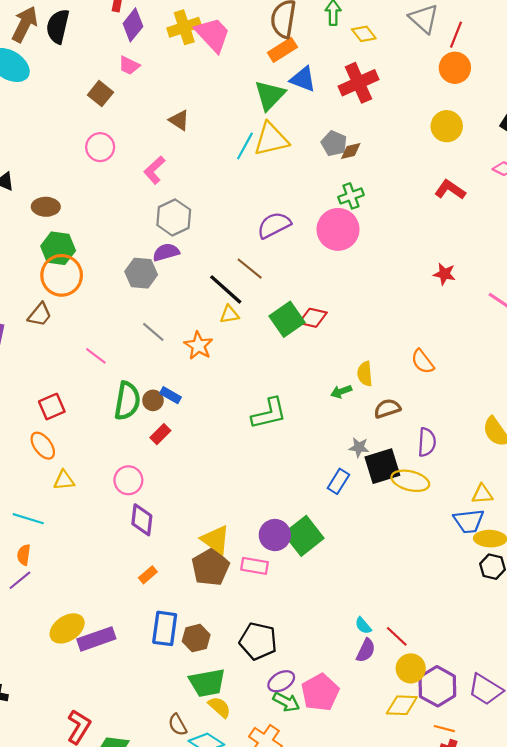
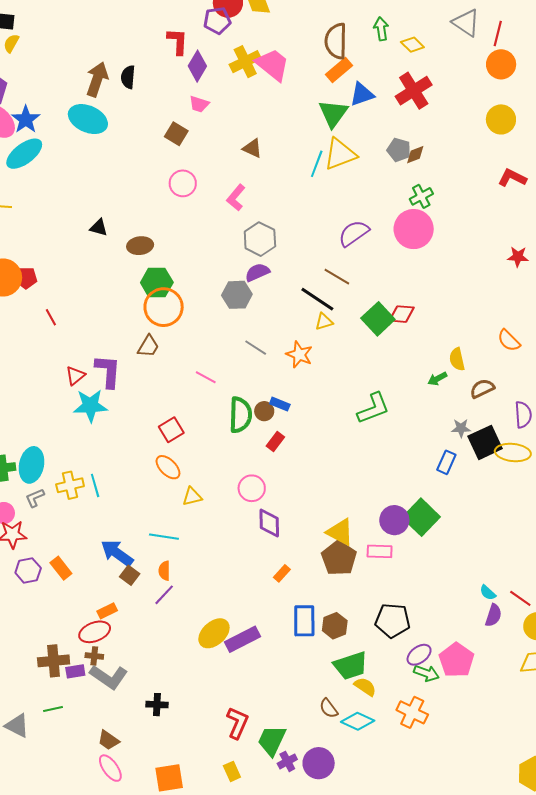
black semicircle: (58, 26) -> (128, 77), size x0.7
blue triangle: (303, 79) -> (362, 94), turned -32

